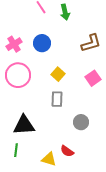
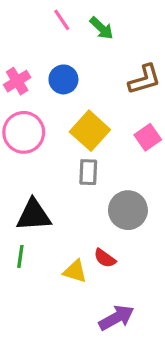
green arrow: (65, 12) -> (101, 28), turned -35
yellow square: (58, 74) -> (90, 131), size x1.6
gray circle: (81, 122) -> (128, 210), size x1.5

